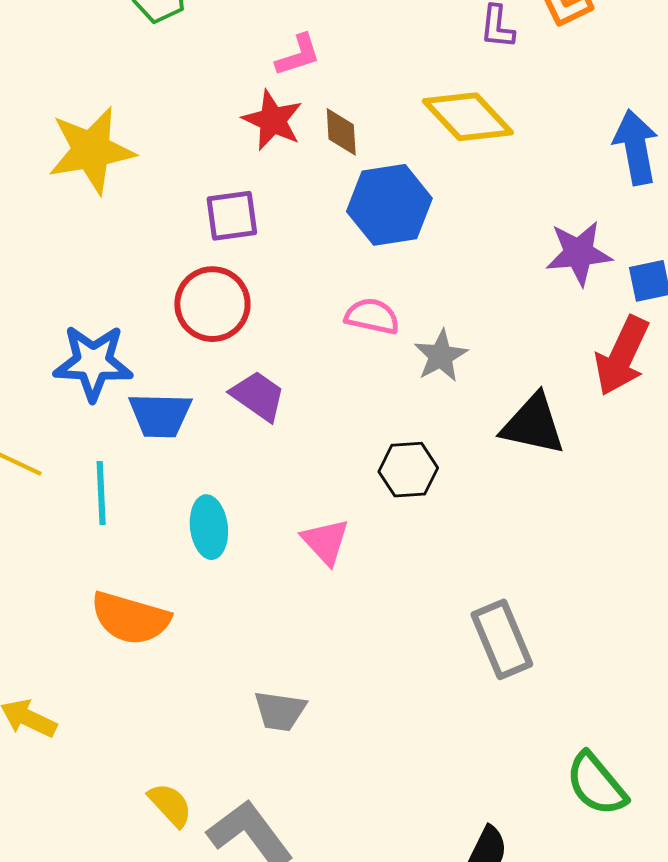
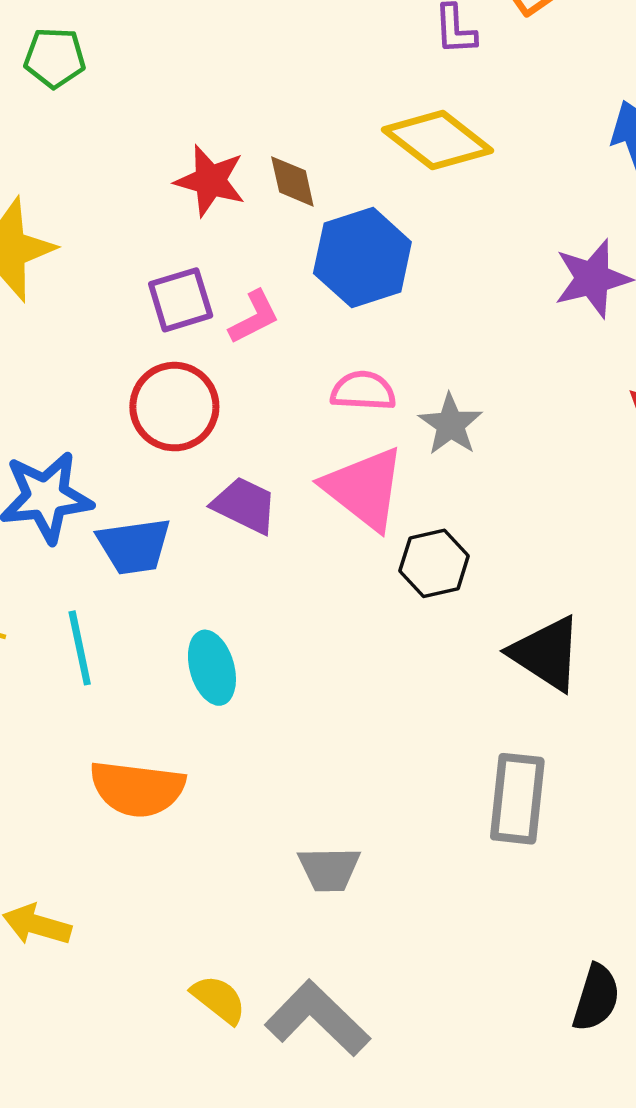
pink L-shape: (298, 55) -> (254, 317), moved
black triangle: (533, 424) -> (546, 653), moved, turned 30
pink triangle: (325, 542) -> (364, 488), moved, size x1.5
gray rectangle: (502, 639) -> (517, 799), moved, turned 38

